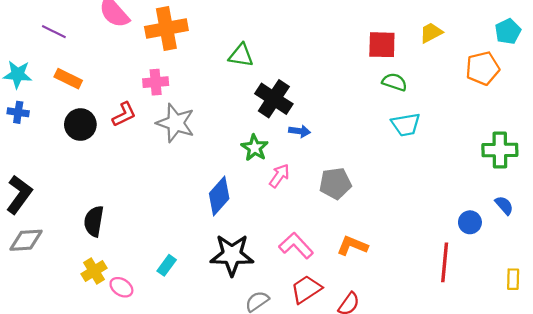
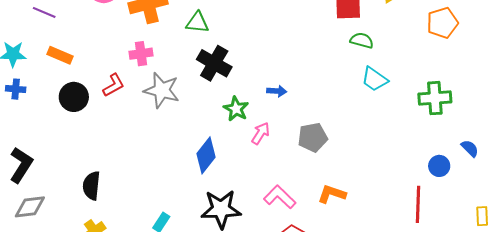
green triangle: (241, 55) -> (197, 23), moved
black cross: (274, 99) -> (214, 63), moved
cyan trapezoid: (406, 125) -> (375, 79), turned 48
green cross: (500, 150) -> (435, 98), moved

